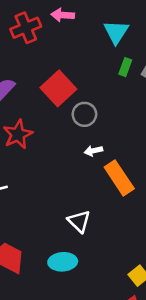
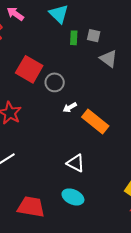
pink arrow: (63, 15) -> (15, 14), turned 48
cyan ellipse: (63, 262) -> (73, 197), turned 45

